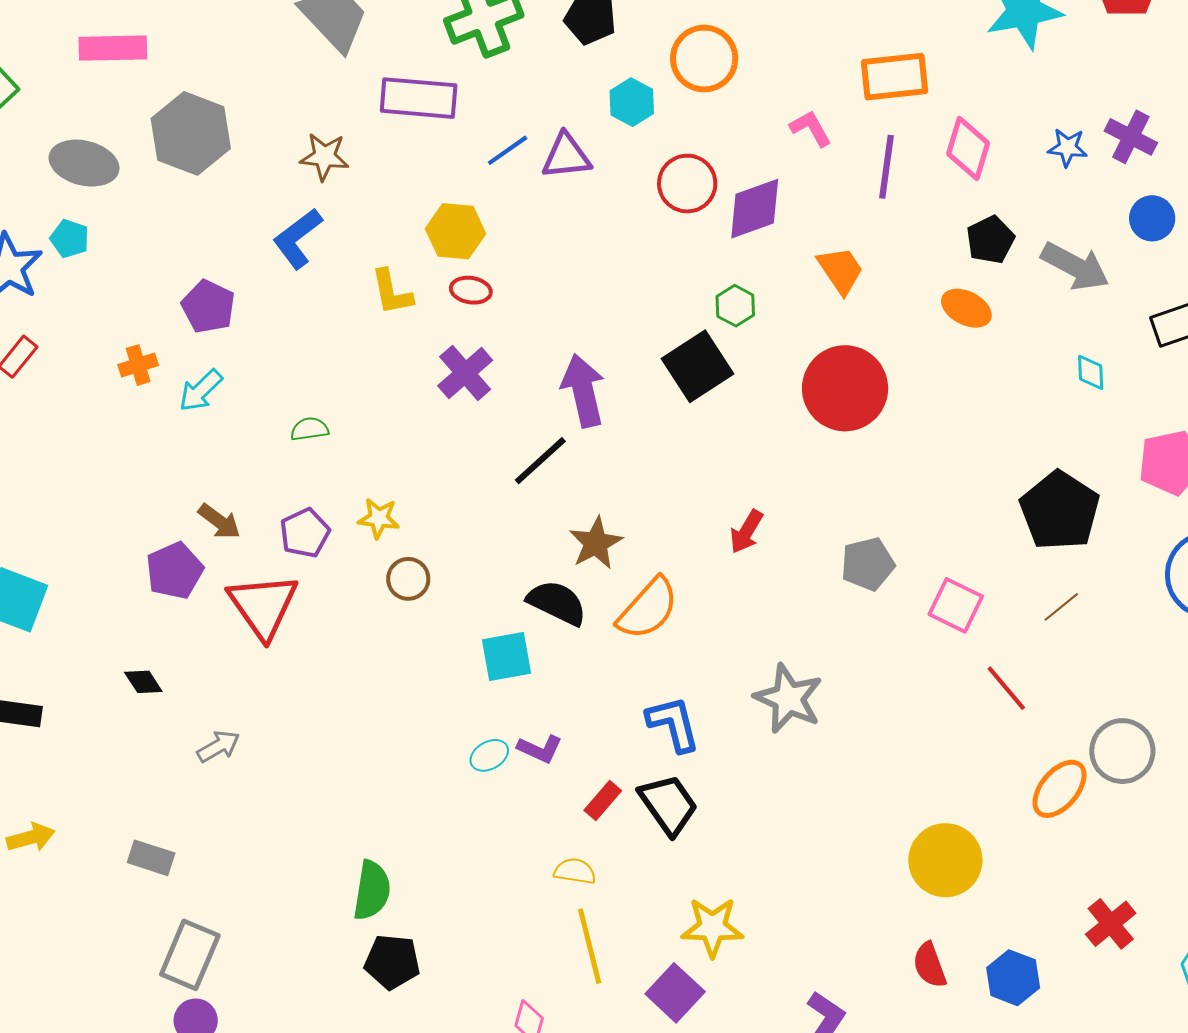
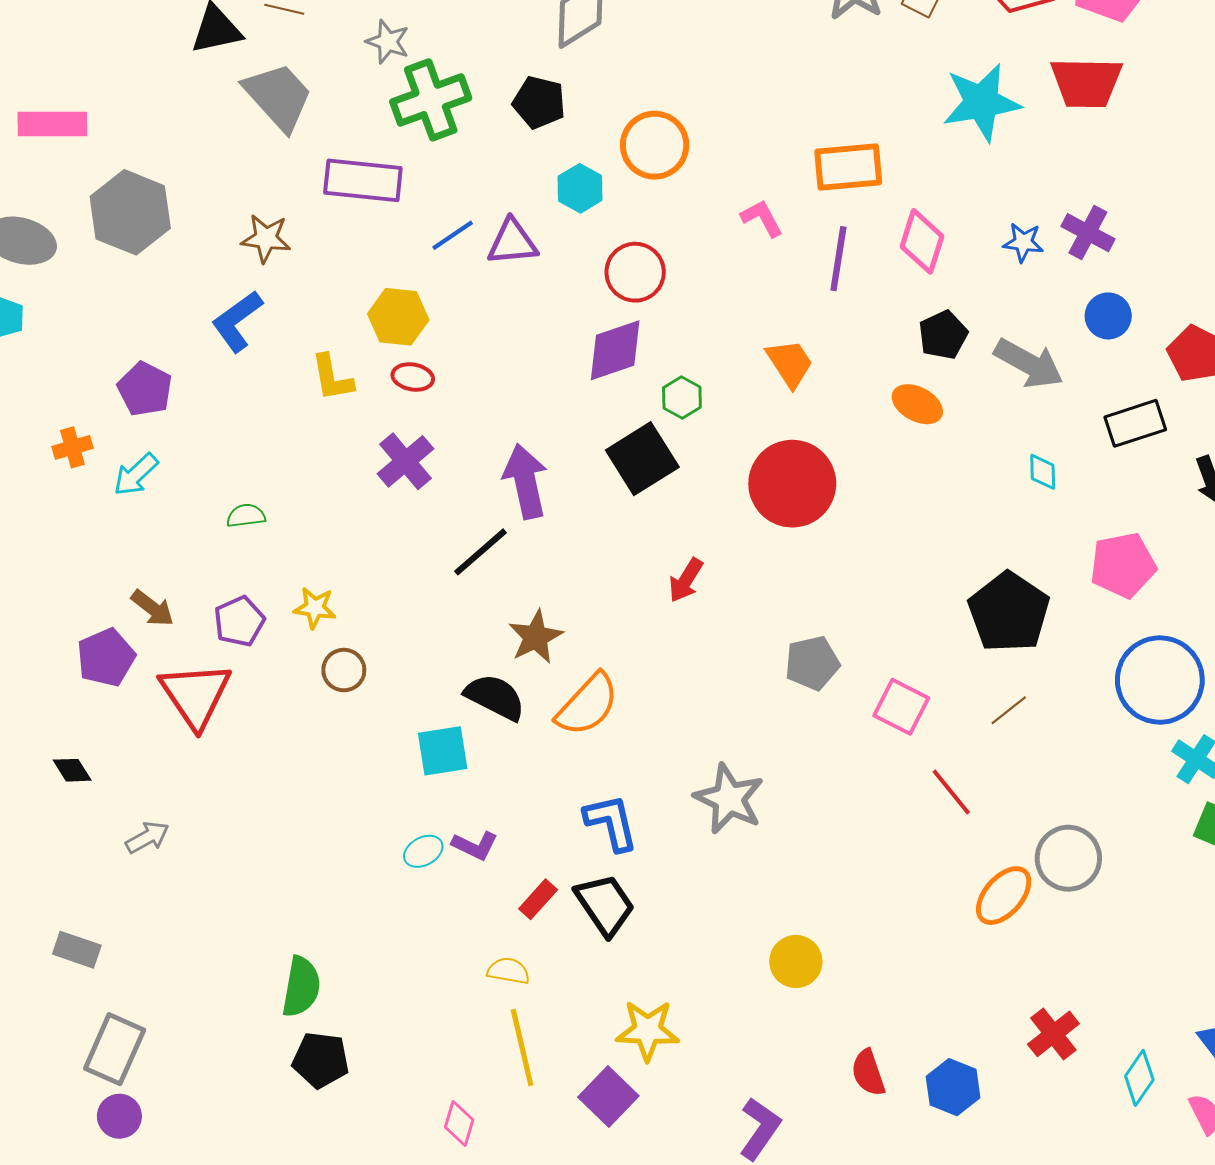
purple diamond: (755, 209) -> (615, 350), moved
red arrow: (746, 532) -> (686, 580), moved
yellow circle: (945, 860) -> (796, 962), moved, size x0.7

